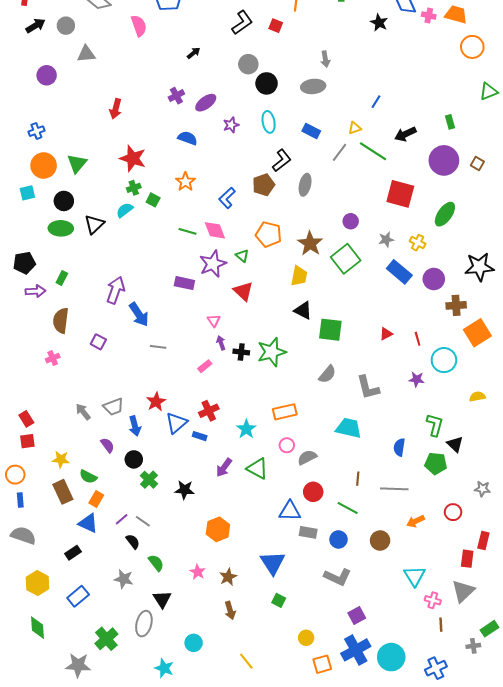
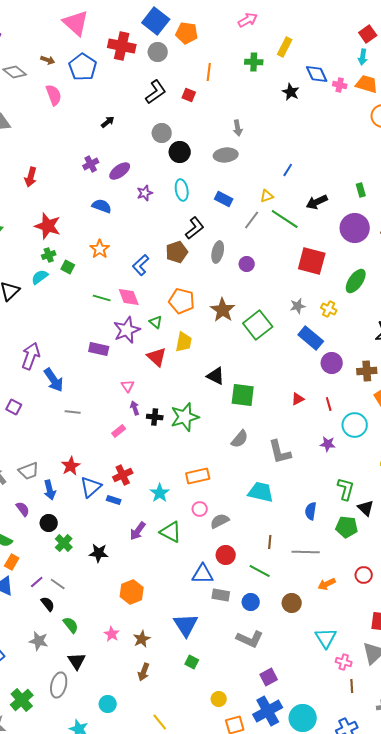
purple circle: (351, 221) -> (247, 264), moved
yellow trapezoid: (299, 276) -> (184, 342), moved
purple circle: (434, 279) -> (332, 363), moved
brown arrow: (230, 610) -> (144, 672), turned 36

